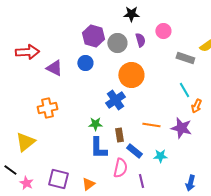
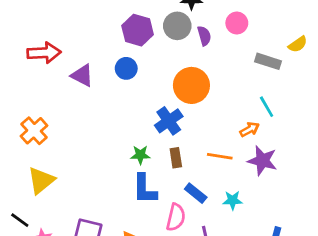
gray circle: (117, 43) -> (177, 26), moved
orange arrow: (196, 106) -> (250, 129), moved, turned -144
orange cross: (47, 108) -> (34, 131), moved, turned -30
brown rectangle: (119, 135) -> (176, 158), moved

